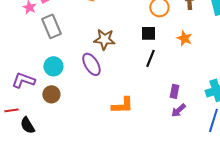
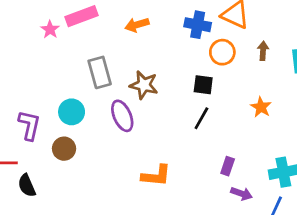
gray rectangle: (51, 26) -> (100, 72), moved
orange star: (184, 38) -> (261, 107), moved
purple L-shape: (23, 80) -> (29, 125), turned 75
purple arrow: (178, 110) -> (241, 194), moved, turned -126

